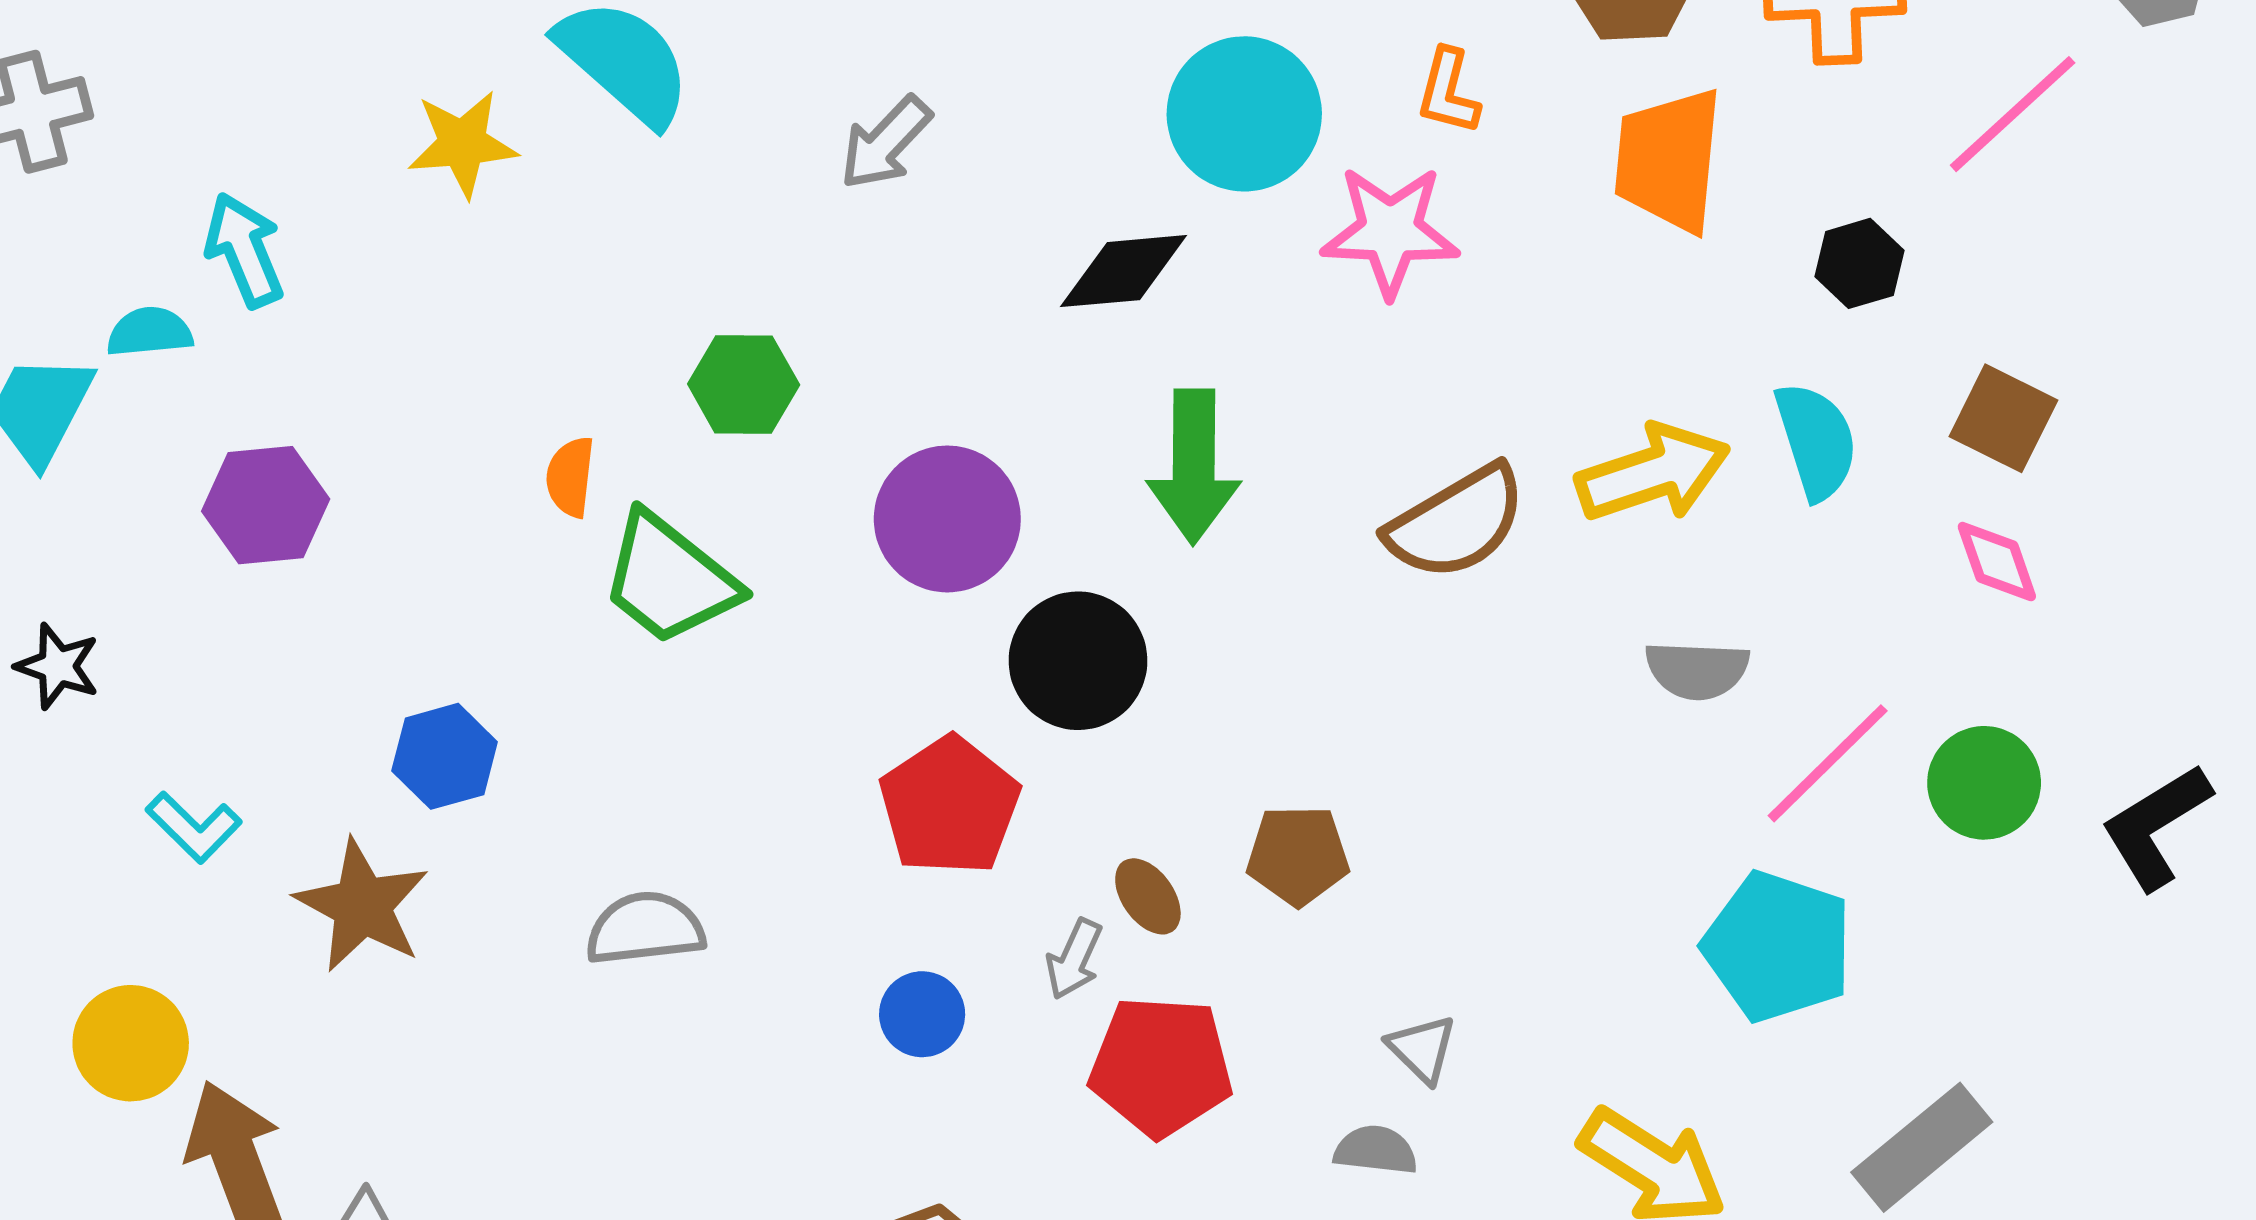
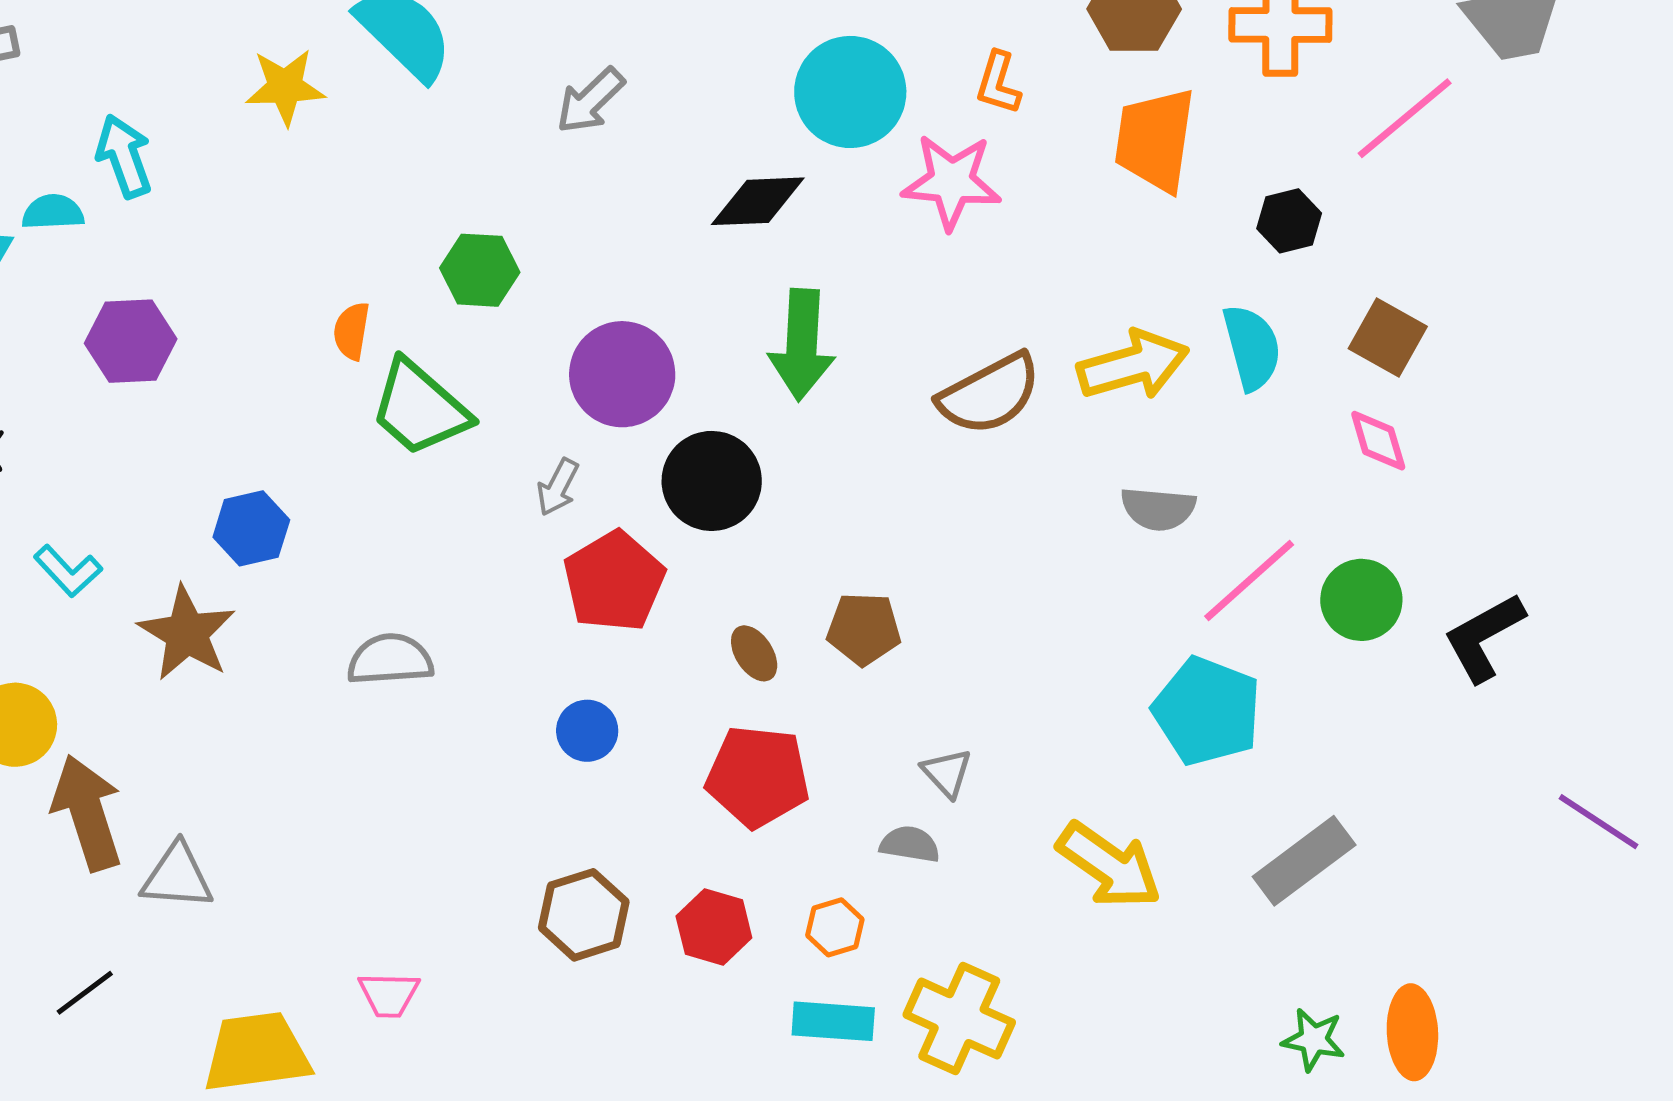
gray arrow: (1074, 959) -> (558, 487), moved

